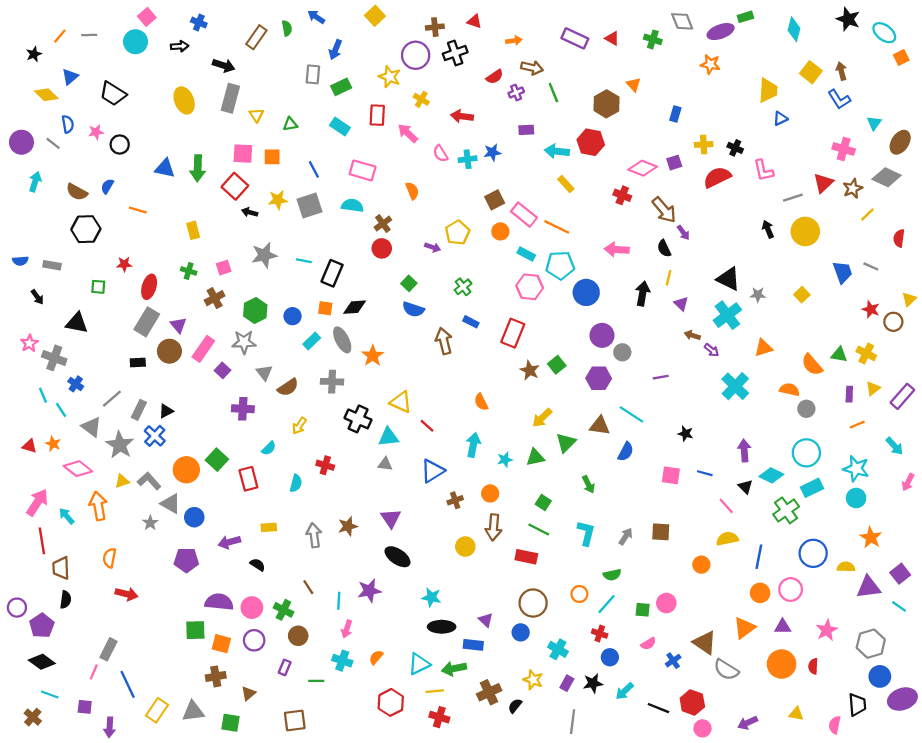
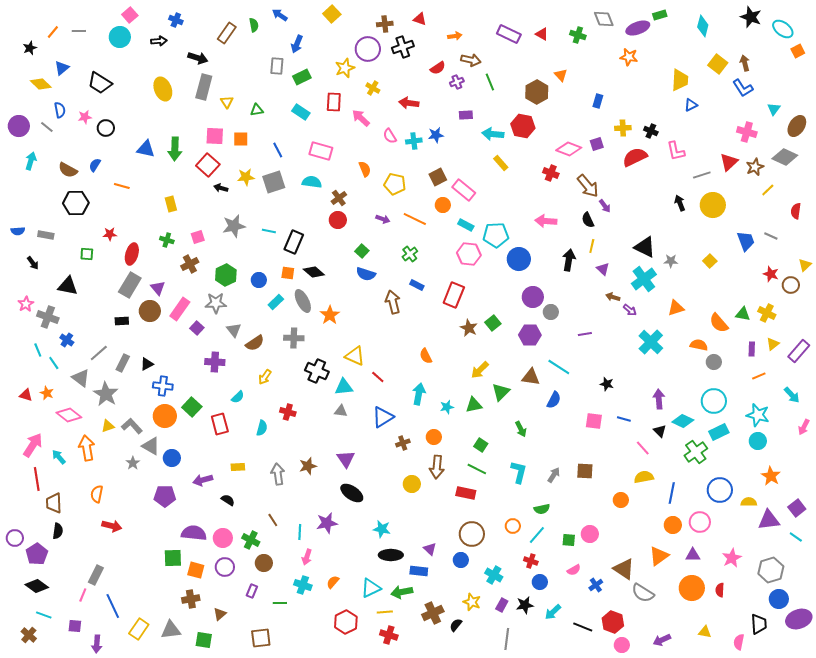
yellow star: (390, 77) -> (345, 68), turned 30
orange line: (557, 227) -> (415, 219), moved
yellow pentagon: (457, 233) -> (395, 184), moved, turned -30
black diamond: (355, 307) -> (314, 272), turned 45
blue cross: (155, 436) -> (163, 386), moved, turned -36

